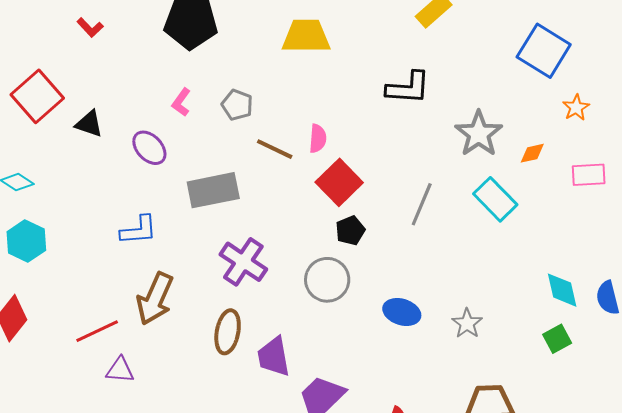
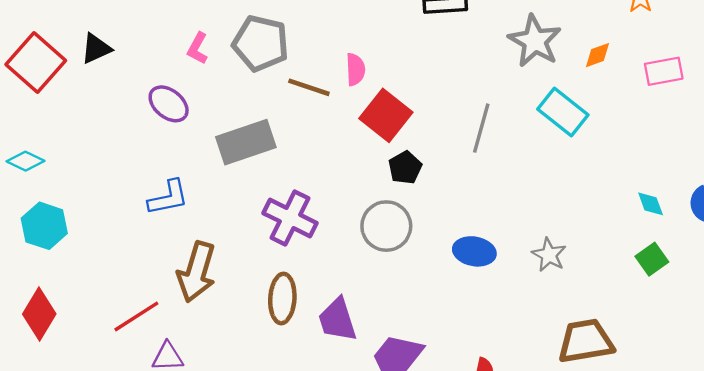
gray pentagon: (237, 105) -> (261, 43), size x1.6
black triangle: (89, 124) -> (96, 48), moved, turned -36
cyan diamond: (562, 290) -> (651, 204), size x0.7

